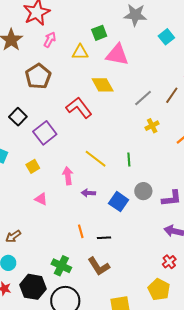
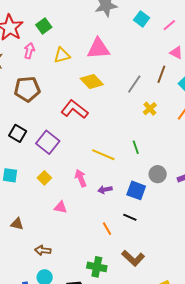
green square: (99, 33) -> (44, 26), moved
brown pentagon: (38, 76) -> (27, 89), turned -30
brown arrow: (13, 236) -> (43, 250), turned 56
black line: (104, 238) -> (130, 217), moved, turned 40

